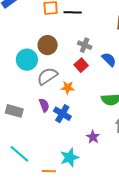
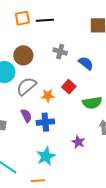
red square: (81, 65) -> (69, 87), moved
blue cross: (62, 114) -> (45, 122), turned -30
cyan star: (69, 158) -> (46, 156), moved

